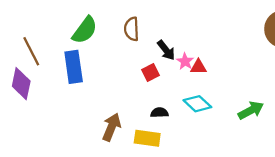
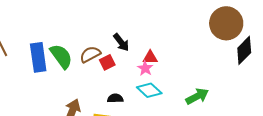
brown semicircle: (132, 29) -> (90, 54), moved, turned 65
green semicircle: (85, 30) -> (61, 56), moved, turned -72
pink star: (185, 61) -> (145, 68), moved

